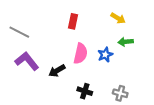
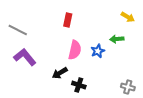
yellow arrow: (118, 18) -> (128, 17), moved
black arrow: (57, 71) -> (60, 73), moved
gray cross: (120, 93) -> (128, 87), moved

